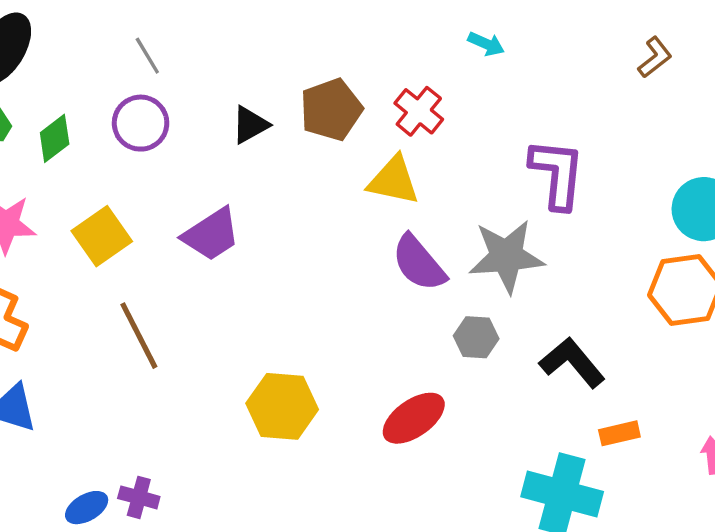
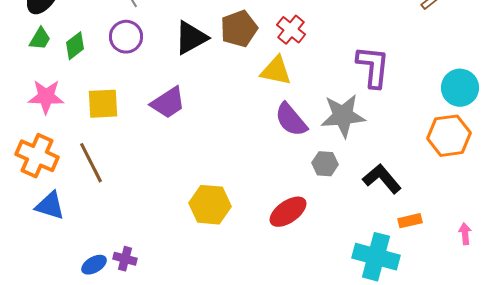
black triangle: (250, 125) -> (191, 38), size x1.5
yellow square: (102, 236) -> (103, 104), turned 32
brown line: (139, 336) -> (91, 163), moved

